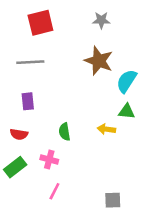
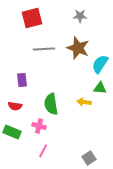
gray line: (30, 62) -> (44, 49), moved
green semicircle: (65, 132) -> (51, 104), size x1.5
green rectangle: (15, 167) -> (12, 132), turned 60
gray square: (113, 200) -> (89, 158), turned -32

